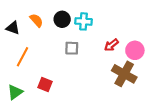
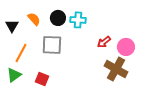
black triangle: (13, 28) -> (12, 26), turned 40
gray square: (72, 48) -> (52, 45), moved, size x1.5
green triangle: (15, 92) -> (14, 75), moved

